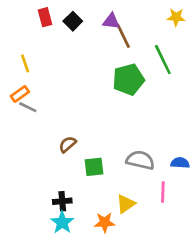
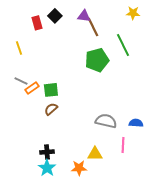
red rectangle: (45, 17) -> (37, 23), moved
orange rectangle: (20, 94) -> (32, 88), moved
green square: (94, 167) -> (51, 90), moved
yellow triangle: (126, 204) -> (95, 154), turned 35

